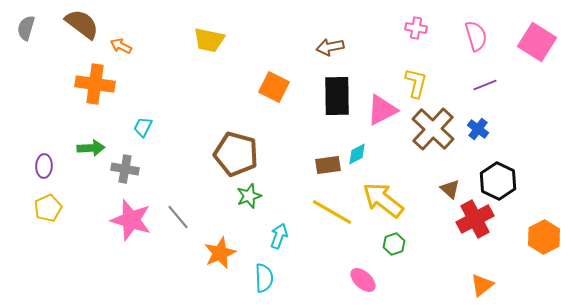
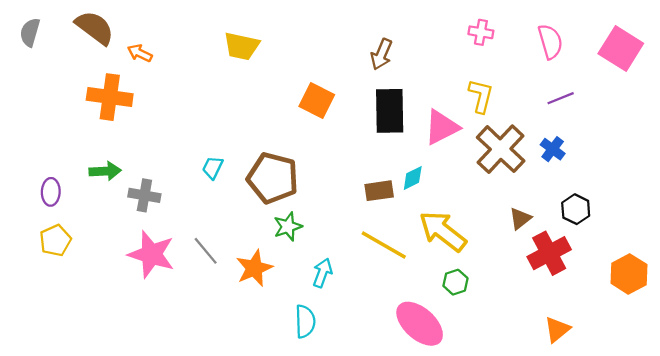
brown arrow: (330, 47) -> (381, 54), turned -56
cyan trapezoid: (143, 127) -> (213, 168), moved
black hexagon: (498, 181) -> (576, 209), size x0.7
brown triangle: (450, 189) -> (520, 218), turned 40
orange star: (220, 253) -> (254, 268), moved
pink ellipse: (363, 280) -> (420, 324), size x1.6

